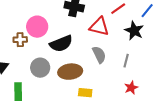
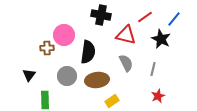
black semicircle: (61, 44) -> (88, 52), turned -60
yellow rectangle: (85, 93) -> (112, 101), turned -40

